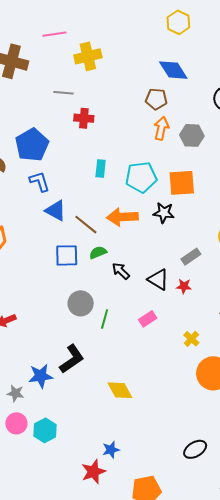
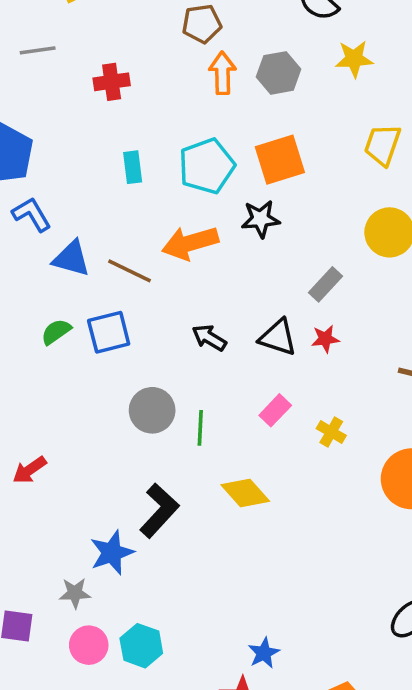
red cross: (84, 118) -> (112, 82), moved
green semicircle: (98, 252) -> (56, 332), moved
yellow cross: (191, 339) -> (331, 432), moved
yellow diamond: (120, 390) -> (245, 493), moved

